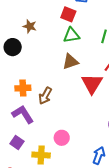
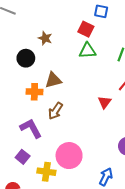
brown triangle: (70, 62) -> (53, 80), moved
red triangle: (92, 84) -> (105, 102), size x0.6
orange cross: (23, 88) -> (34, 92), moved
pink circle: (62, 138) -> (69, 156), size x1.6

